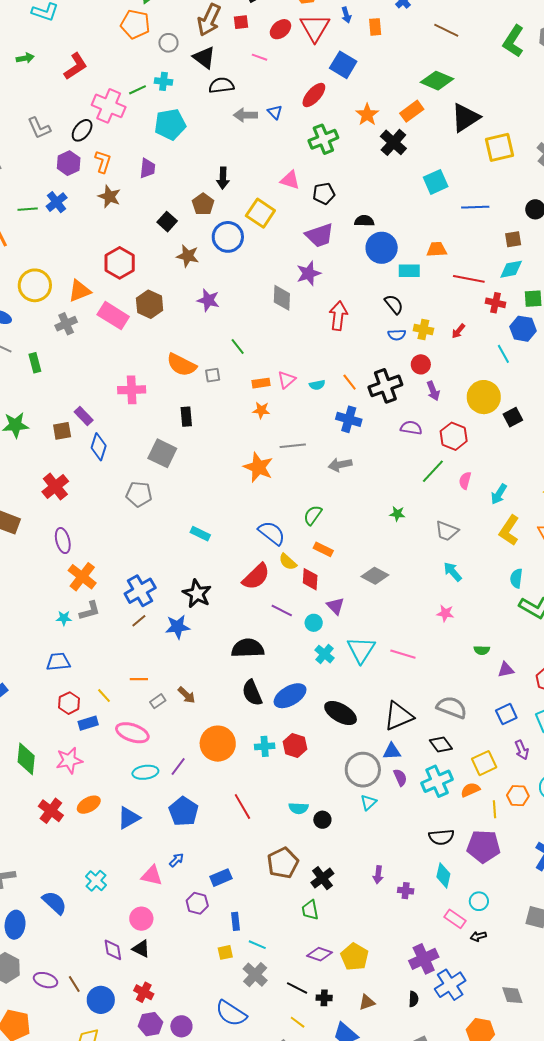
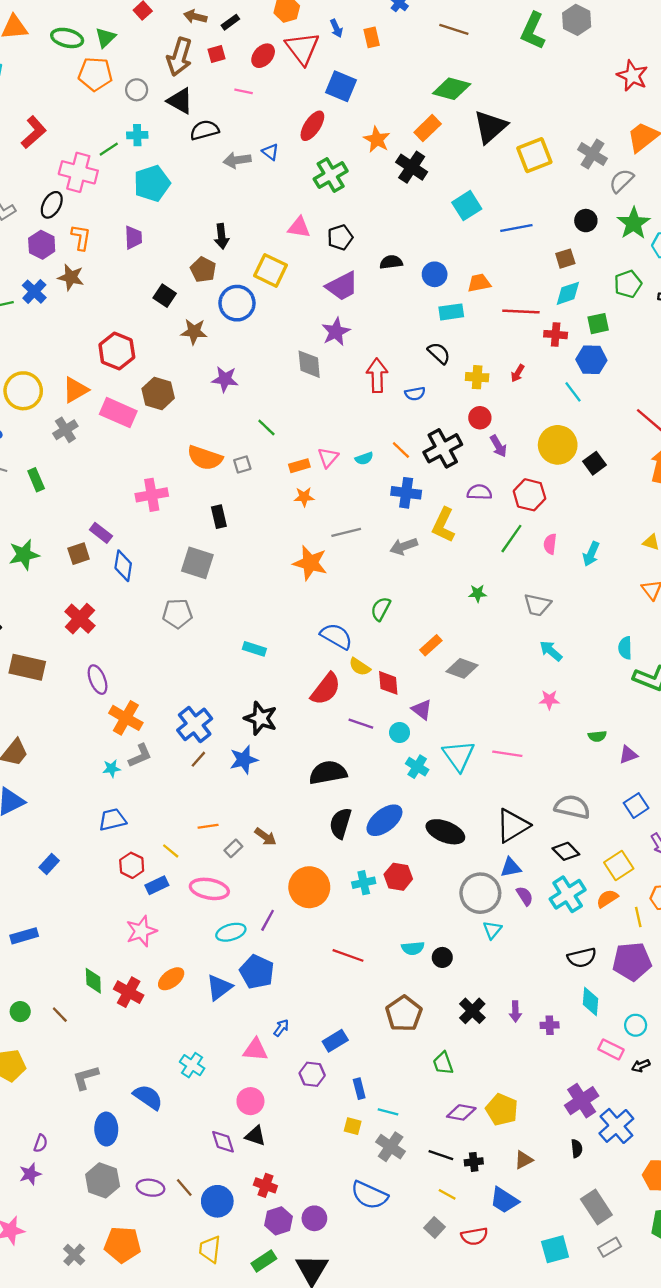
brown star: (109, 197) -> (71, 277), moved
blue circle: (382, 248) -> (435, 274), moved, size x0.7
blue semicircle: (397, 335) -> (415, 394), moved
yellow L-shape: (509, 530) -> (443, 525), moved
orange rectangle: (323, 549) -> (431, 645), moved, turned -60
black semicircle: (252, 693) -> (340, 823), turned 48
green diamond: (26, 759) -> (93, 981), moved, size x0.7
red line: (242, 806) -> (348, 955), turned -32
blue pentagon: (184, 811) -> (257, 972), moved
black cross: (322, 878) -> (472, 1011), moved
yellow square: (225, 952) -> (353, 1126), turned 35

